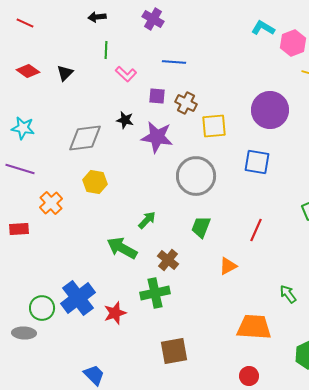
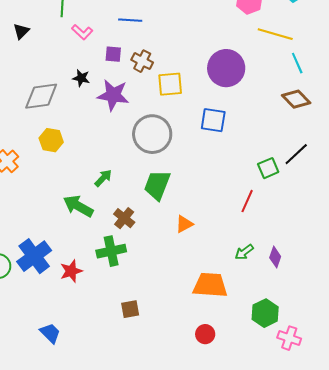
green trapezoid: (201, 227) -> (157, 185), size x1.4
red line: (256, 230) -> (247, 201), moved
green arrow: (288, 294) -> (244, 252), turned -90
brown square: (174, 351) -> (130, 309), size x0.7

